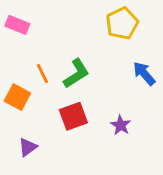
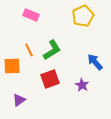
pink rectangle: (17, 25) -> (31, 15), moved
blue arrow: (144, 73) -> (95, 62), moved
orange square: (17, 97) -> (12, 66), turned -30

